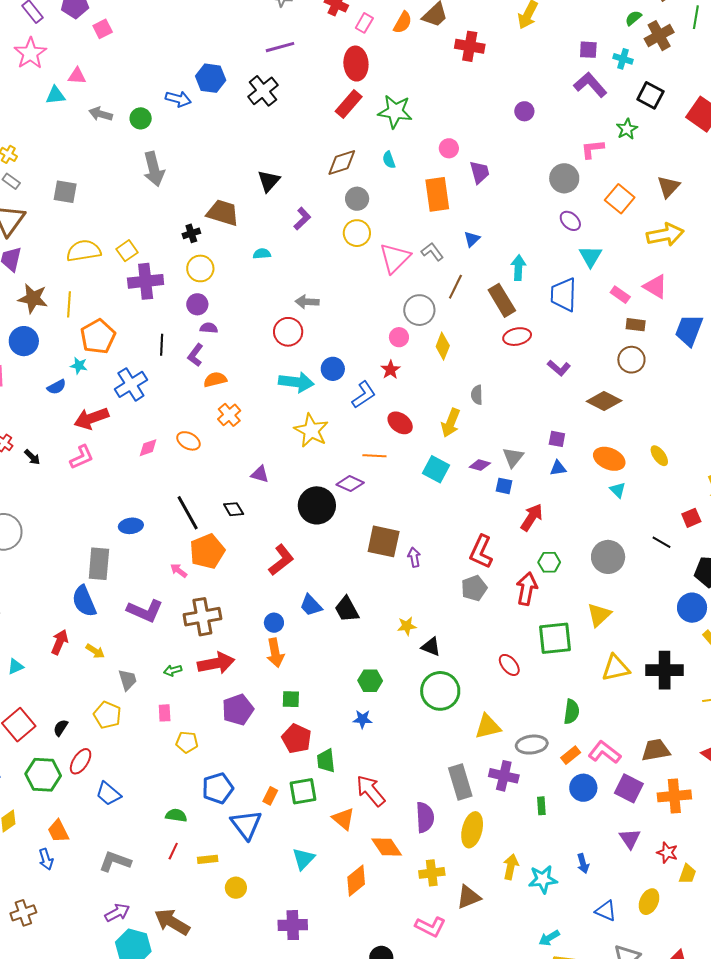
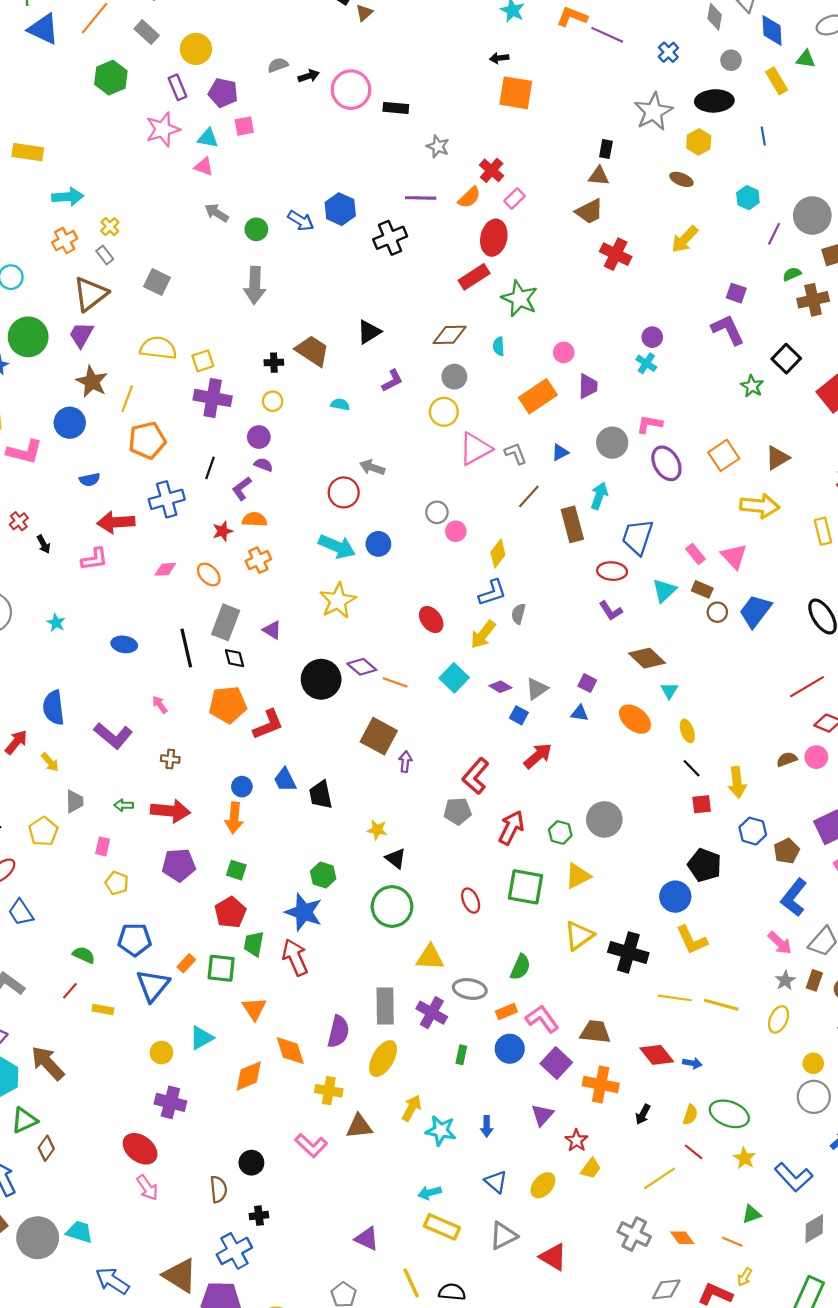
orange semicircle: (403, 23) -> (469, 197), moved
cyan cross: (623, 59) -> (646, 363), moved
cyan triangle: (55, 95) -> (208, 138), moved
green star: (627, 129) -> (752, 386), turned -30
pink L-shape: (592, 149) -> (649, 424), moved
gray circle: (564, 178) -> (612, 443), moved
orange rectangle: (437, 194) -> (538, 396), turned 48
purple ellipse: (570, 221) -> (666, 463), size x1.5
cyan triangle: (591, 256) -> (664, 590), moved
yellow circle: (200, 268) -> (273, 401), size x0.7
gray circle: (419, 310) -> (437, 512), moved, size x0.7
red ellipse: (517, 337) -> (612, 571), moved
brown circle: (631, 360) -> (717, 612), moved, size x0.7
cyan star: (79, 366) -> (56, 623), moved
red star: (390, 370) -> (223, 531), moved
blue L-shape: (364, 395) -> (492, 593), moved
orange line: (374, 456) -> (395, 682), moved
cyan triangle: (618, 490) -> (669, 691), moved
black line: (661, 542) -> (692, 768), moved
orange pentagon: (207, 551) -> (228, 705), moved
green hexagon: (549, 562) -> (560, 832), moved
gray rectangle: (99, 564) -> (226, 622), moved
brown cross: (202, 617) -> (170, 759), size x0.5
yellow triangle: (616, 668) -> (579, 936), turned -40
blue star: (362, 719) -> (304, 912), size x1.8
red arrow: (371, 791) -> (295, 957), moved
yellow circle: (236, 888) -> (161, 1053), moved

